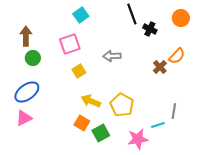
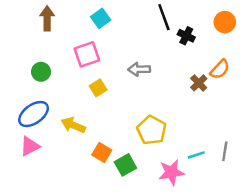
brown arrow: (26, 36) -> (47, 18), moved
yellow arrow: (91, 101) -> (73, 125), moved
gray line: (174, 111) -> (225, 151), moved

